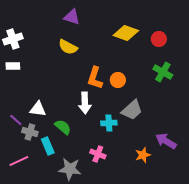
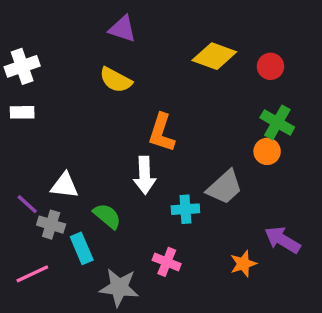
orange circle: (118, 80) -> (267, 151), moved

